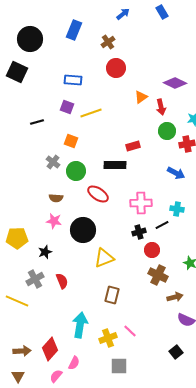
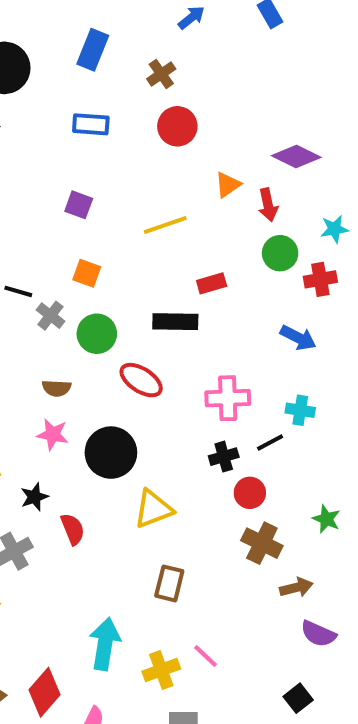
blue rectangle: (73, 80) -> (91, 124), moved
yellow line: (91, 113) -> (165, 225), moved
black line: (37, 122) -> (18, 291), moved, turned 32
red semicircle: (62, 281) -> (73, 529), moved

